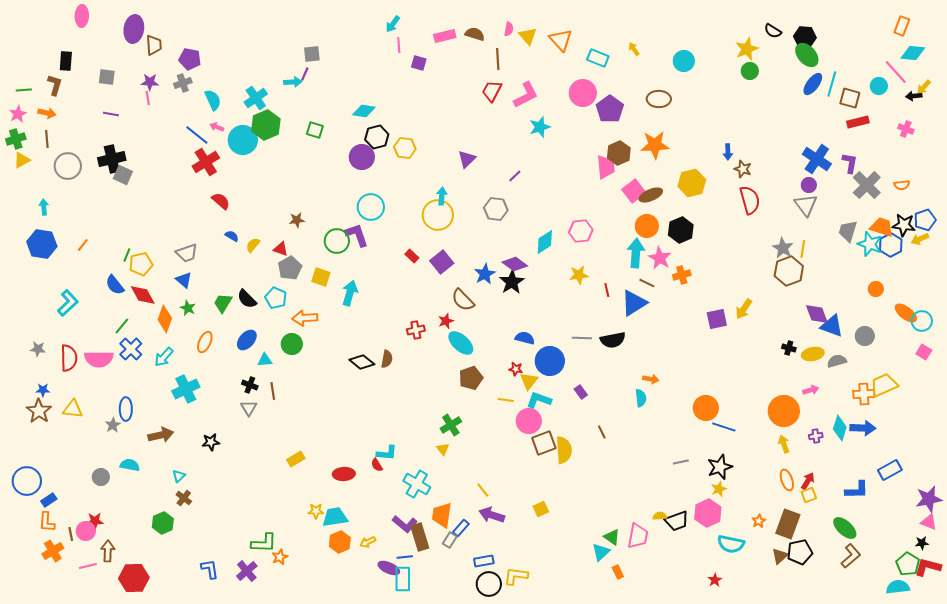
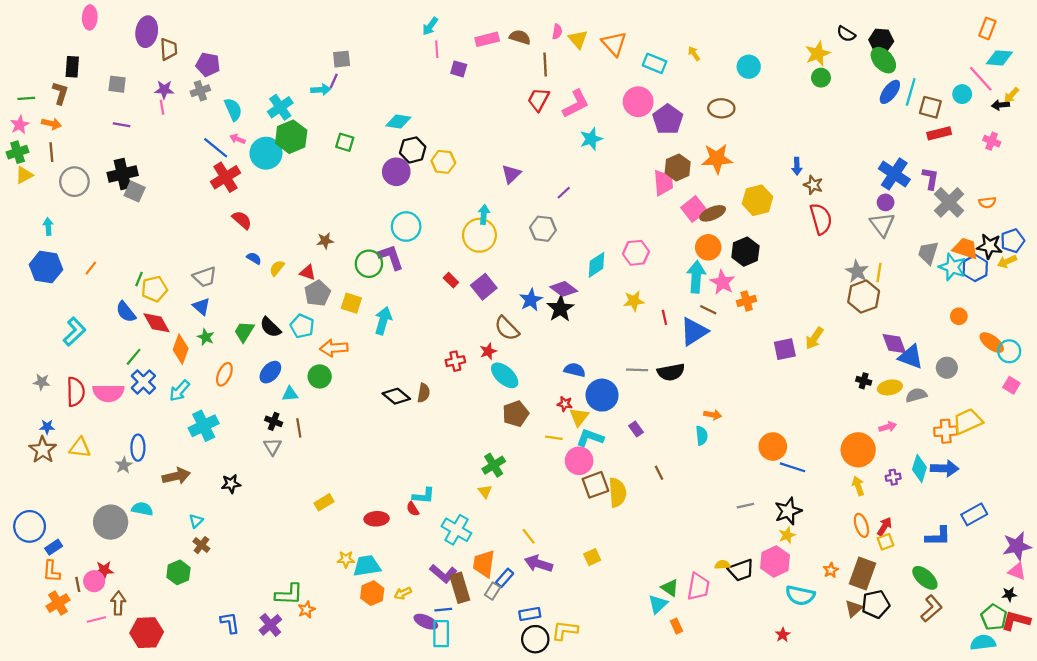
gray circle: (101, 477) -> (111, 522), size x1.8

